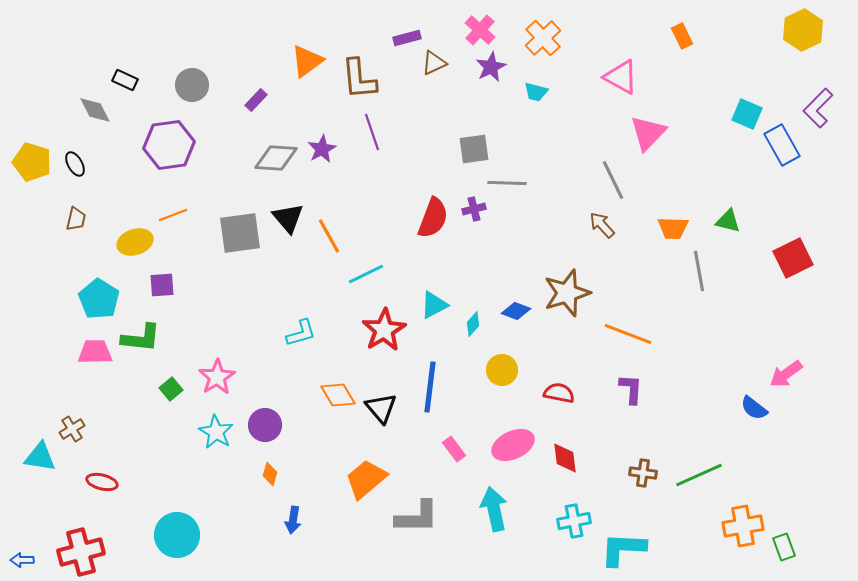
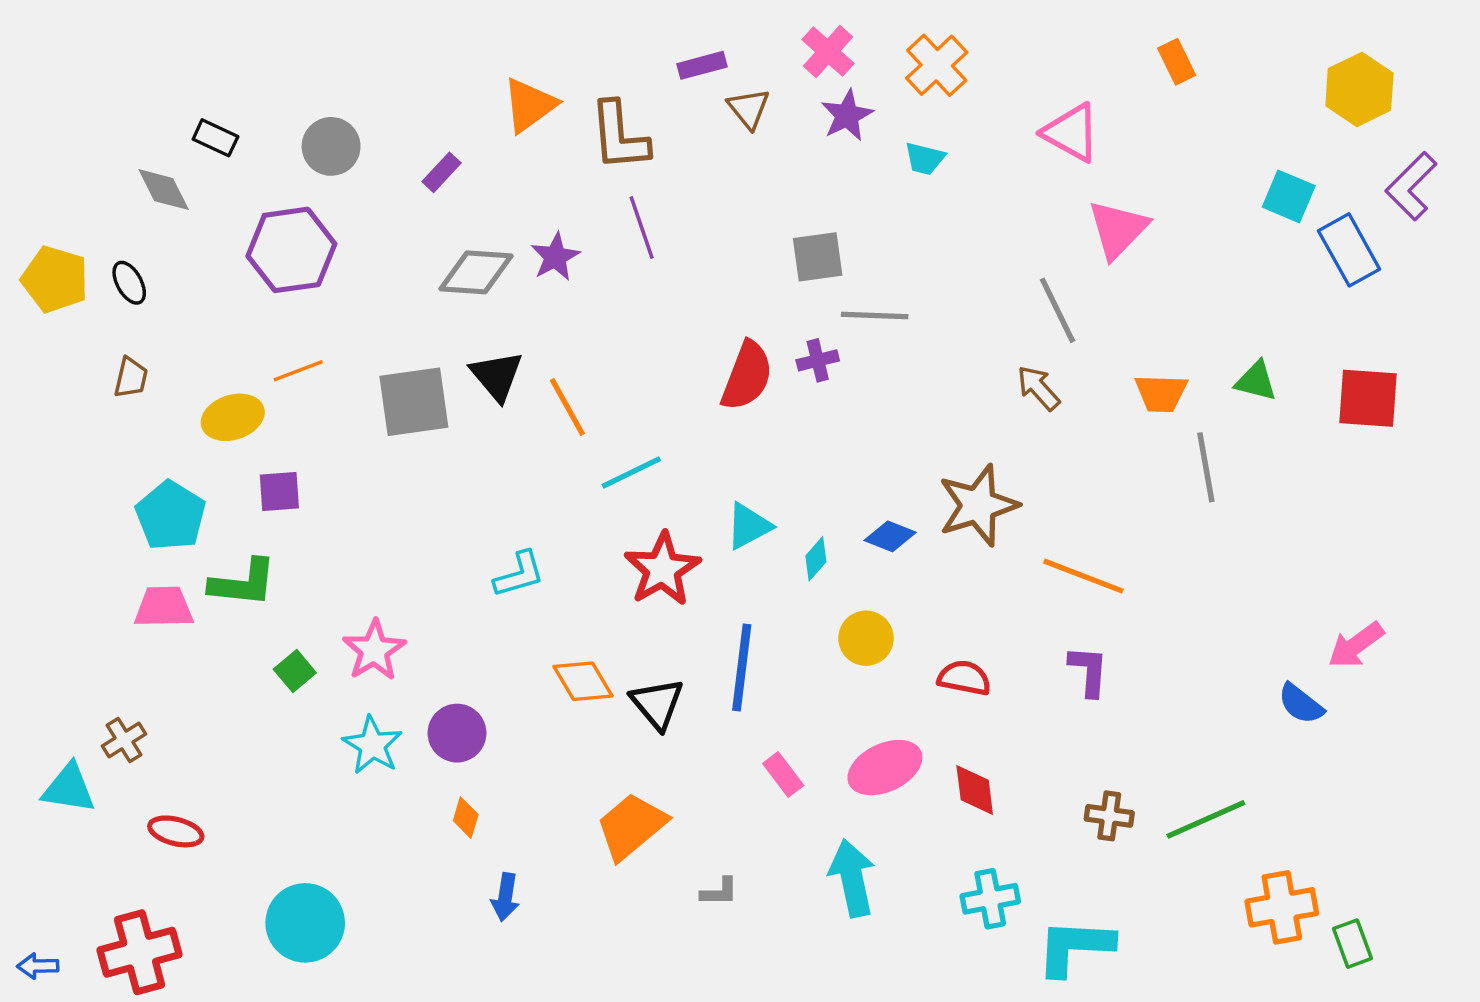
yellow hexagon: (803, 30) -> (1359, 89), moved
brown triangle: (434, 63) -> (749, 108), turned -44
red square: (793, 258) -> (1368, 398), moved, turned 30
gray L-shape: (417, 517) -> (719, 892), size x0.5

